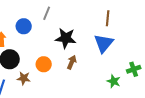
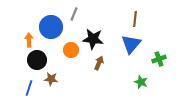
blue circle: (24, 26) -> (51, 27), size x1.5
orange circle: (44, 64) -> (71, 50), moved
green cross: (134, 69) -> (159, 59), moved

